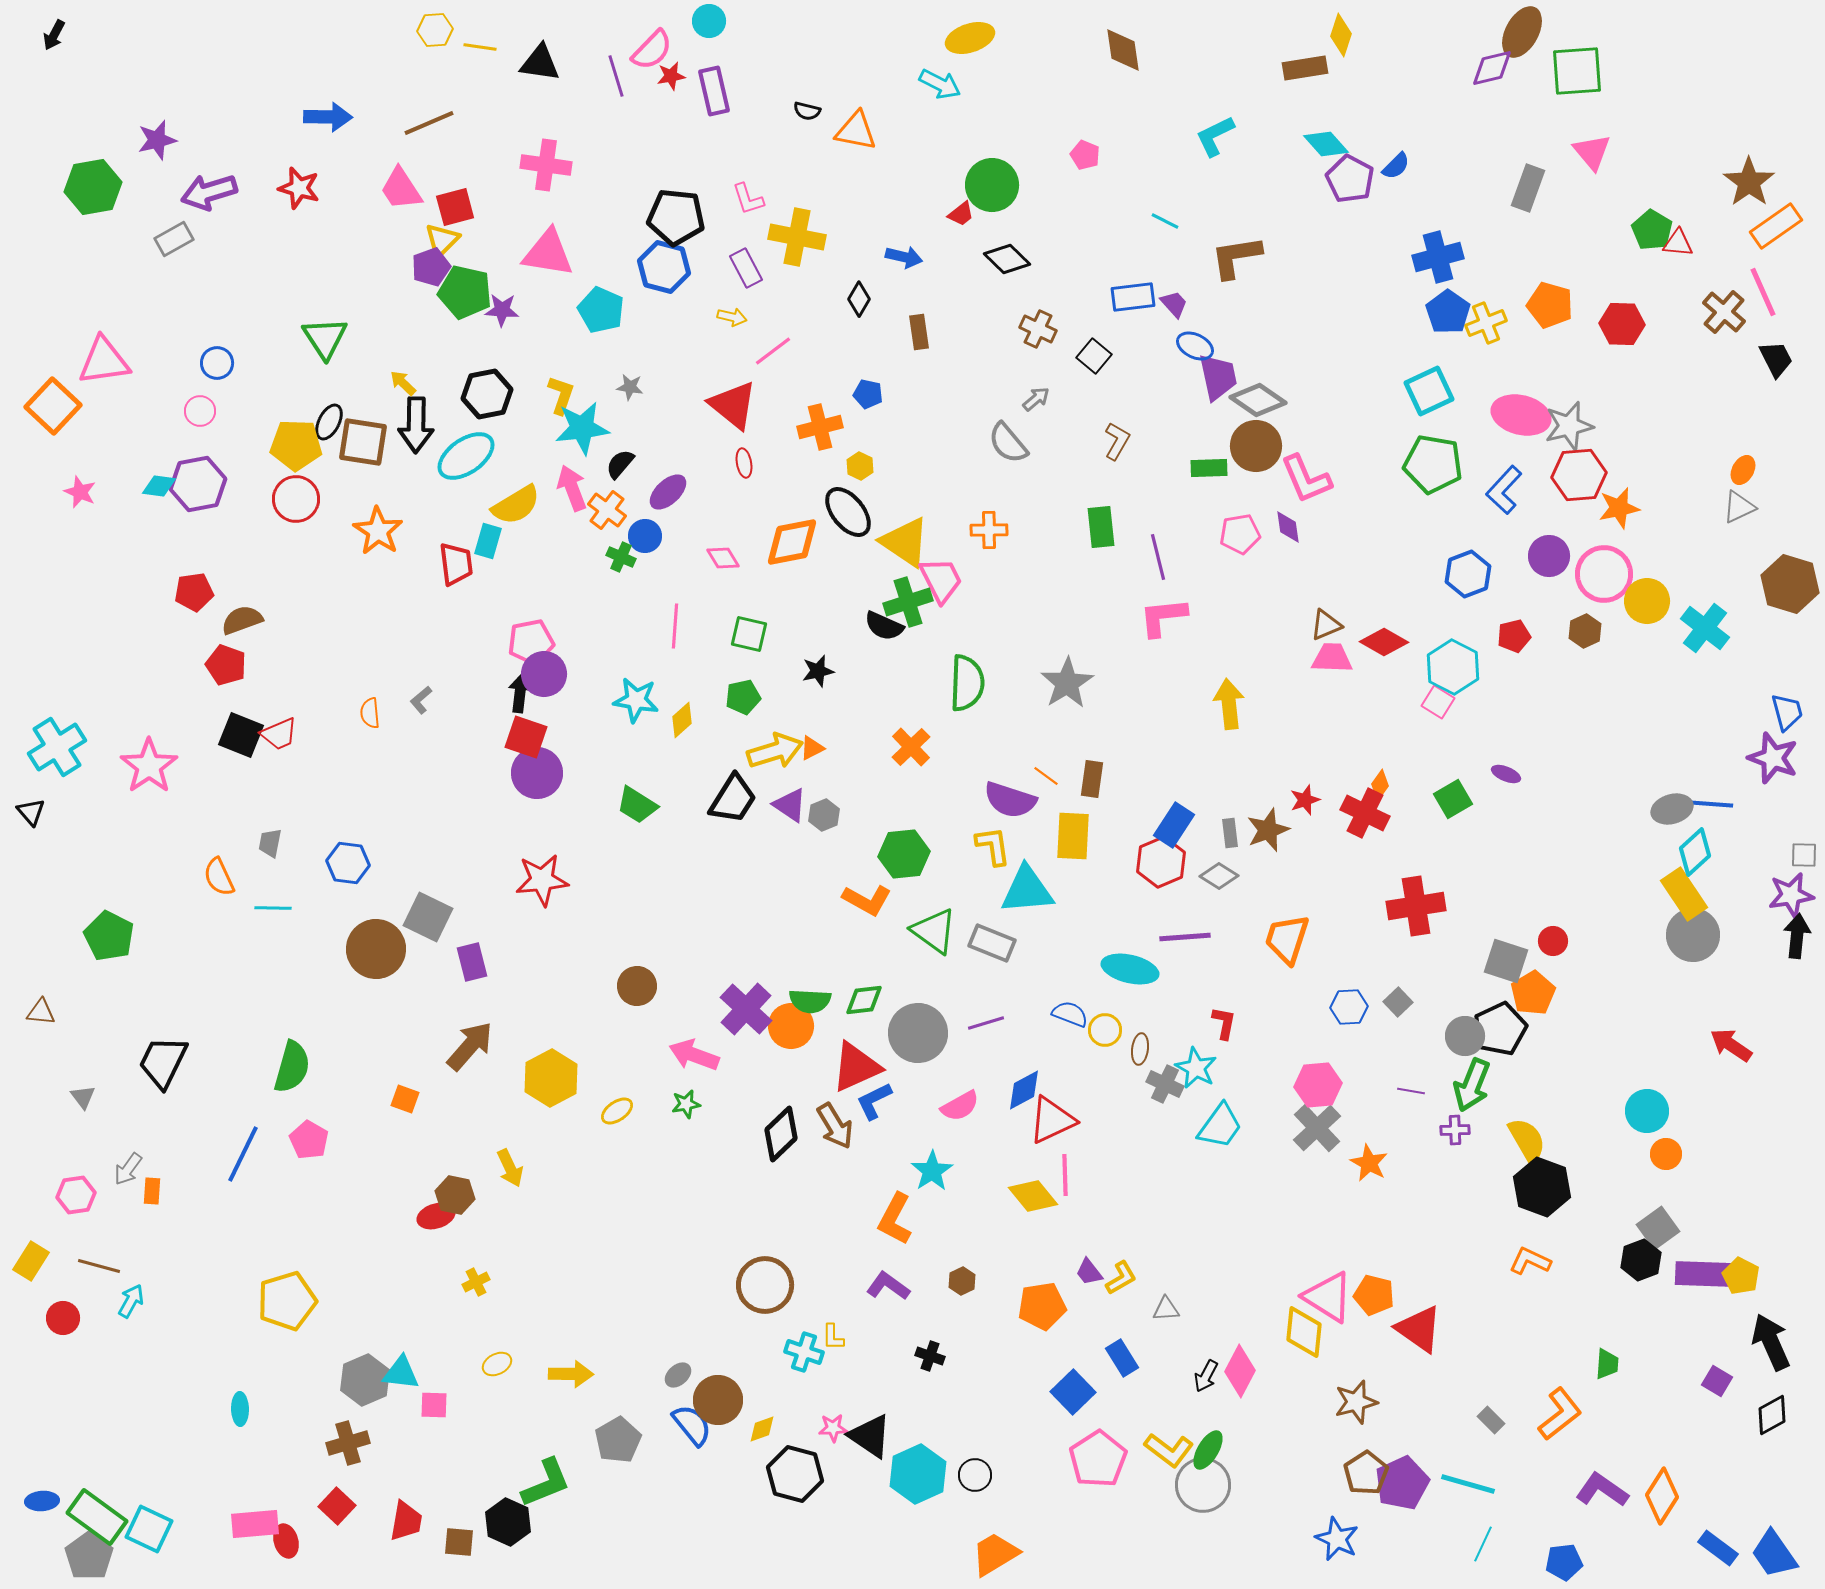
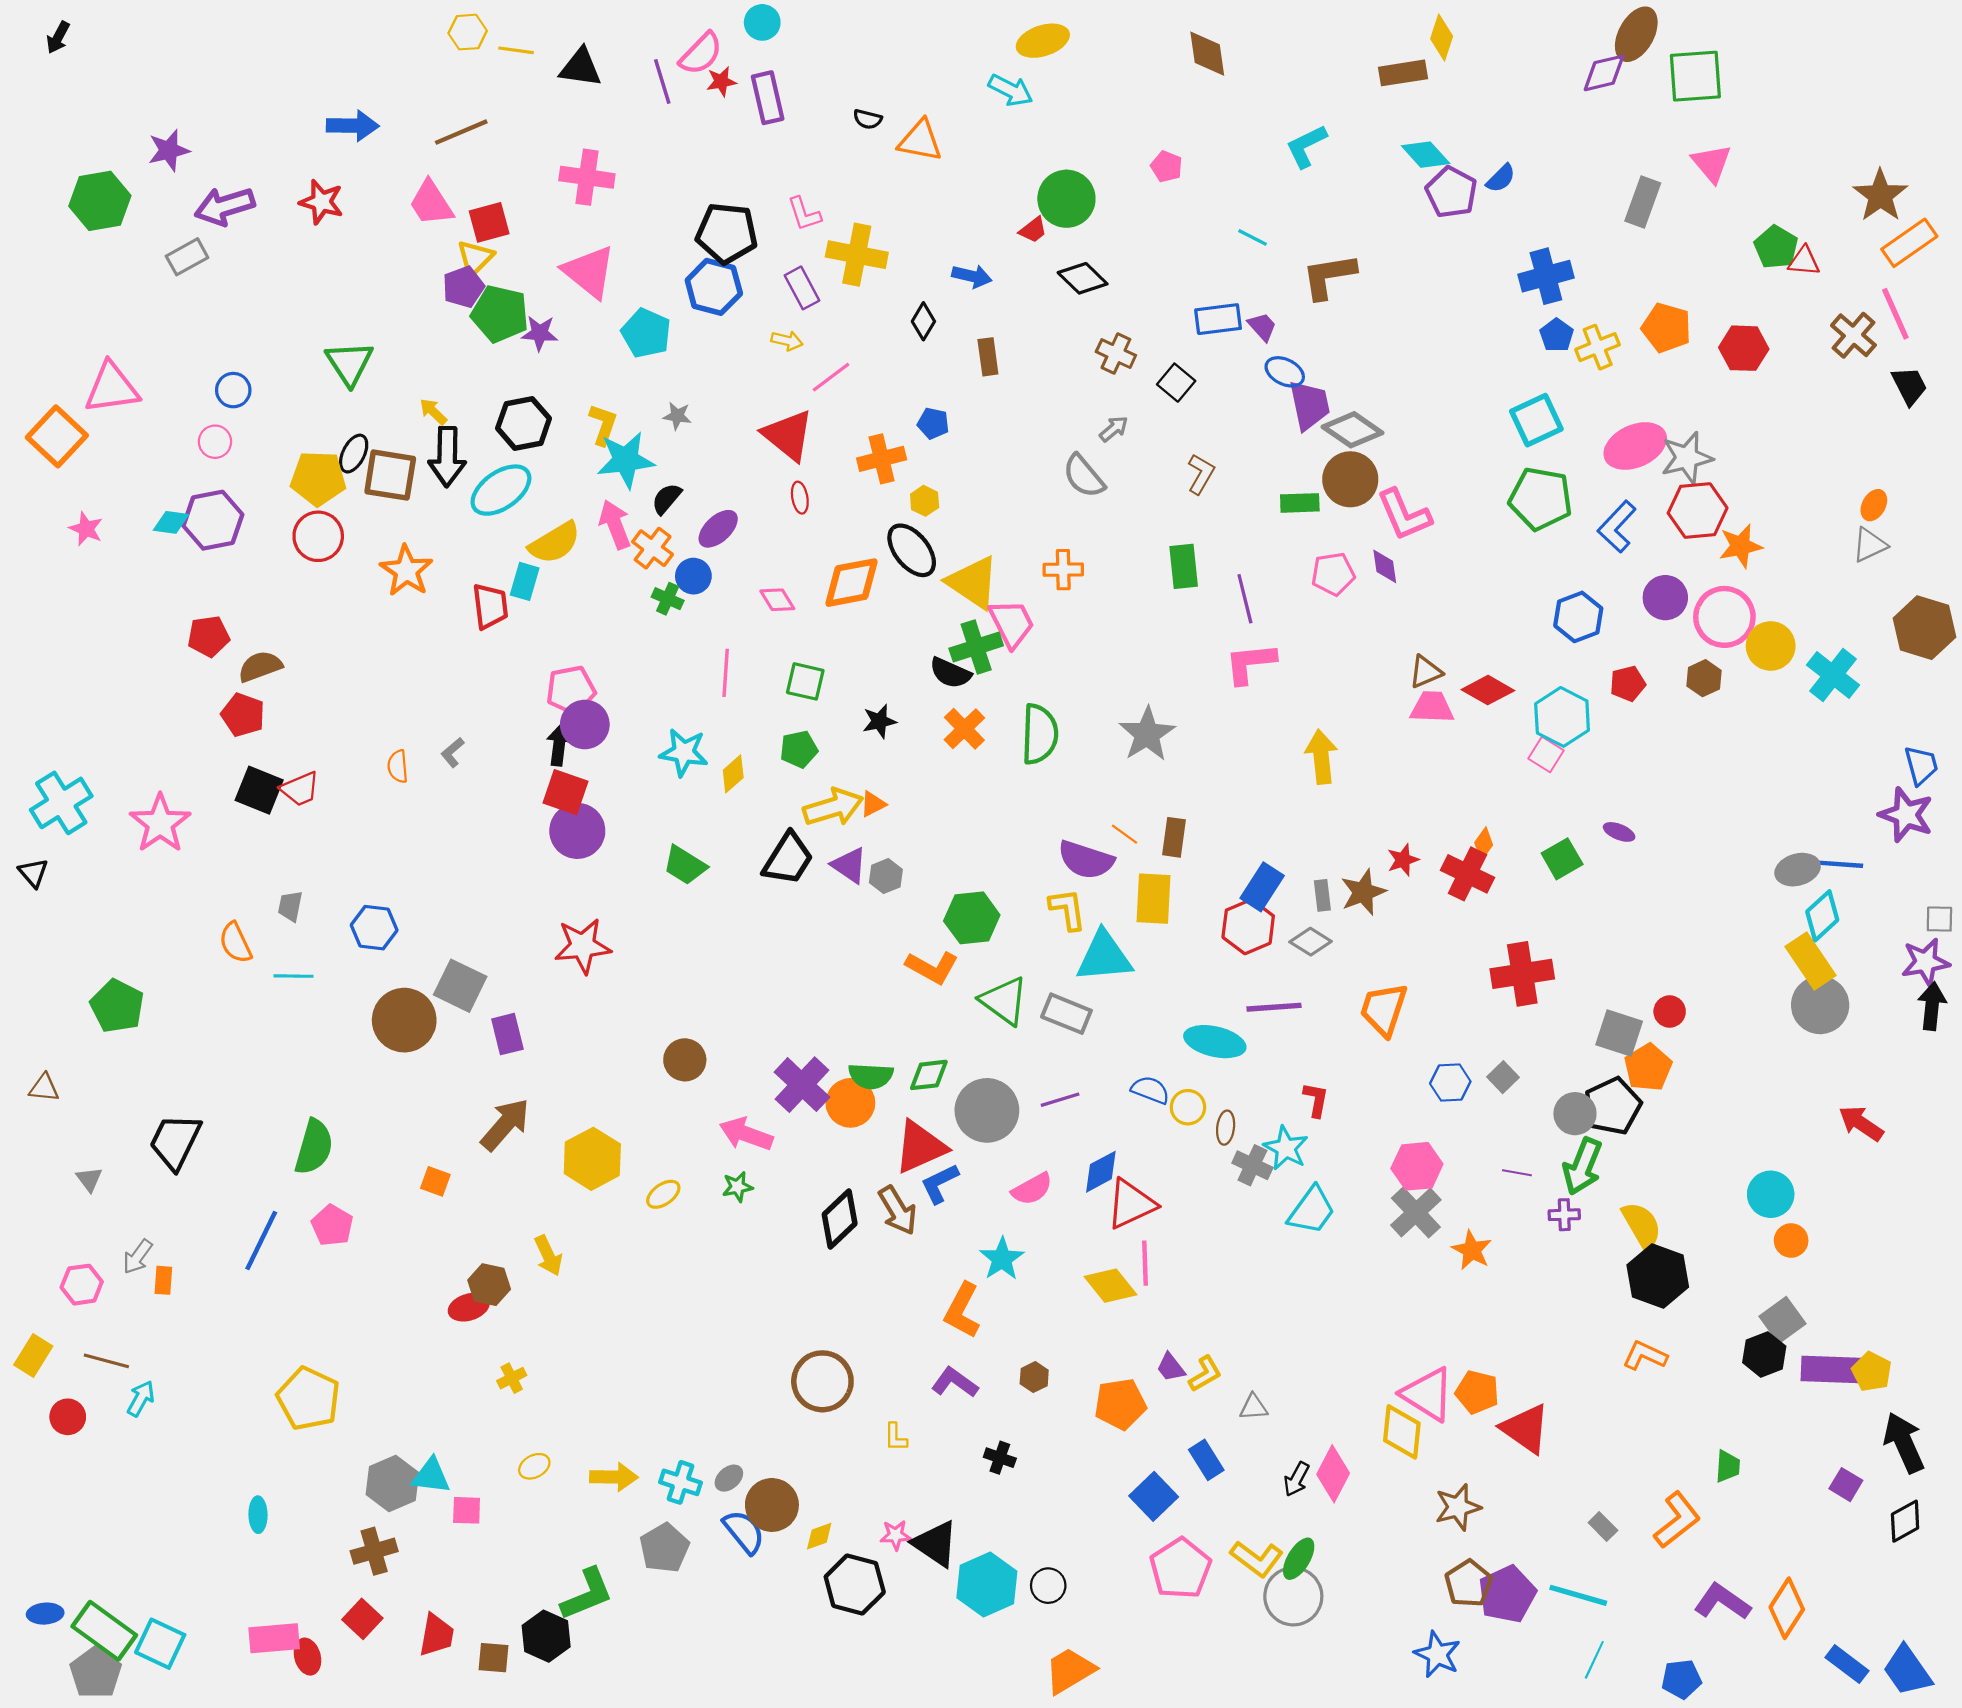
pink triangle: (548, 253) -> (589, 272), turned 30
blue pentagon: (1448, 312) -> (1557, 335), size x0.7
pink ellipse: (1521, 415) -> (1635, 446), turned -38
orange cross: (911, 747) -> (964, 729), moved
yellow pentagon: (287, 1301) -> (309, 1399), turned -30
cyan cross: (804, 1352) -> (681, 1482), moved

